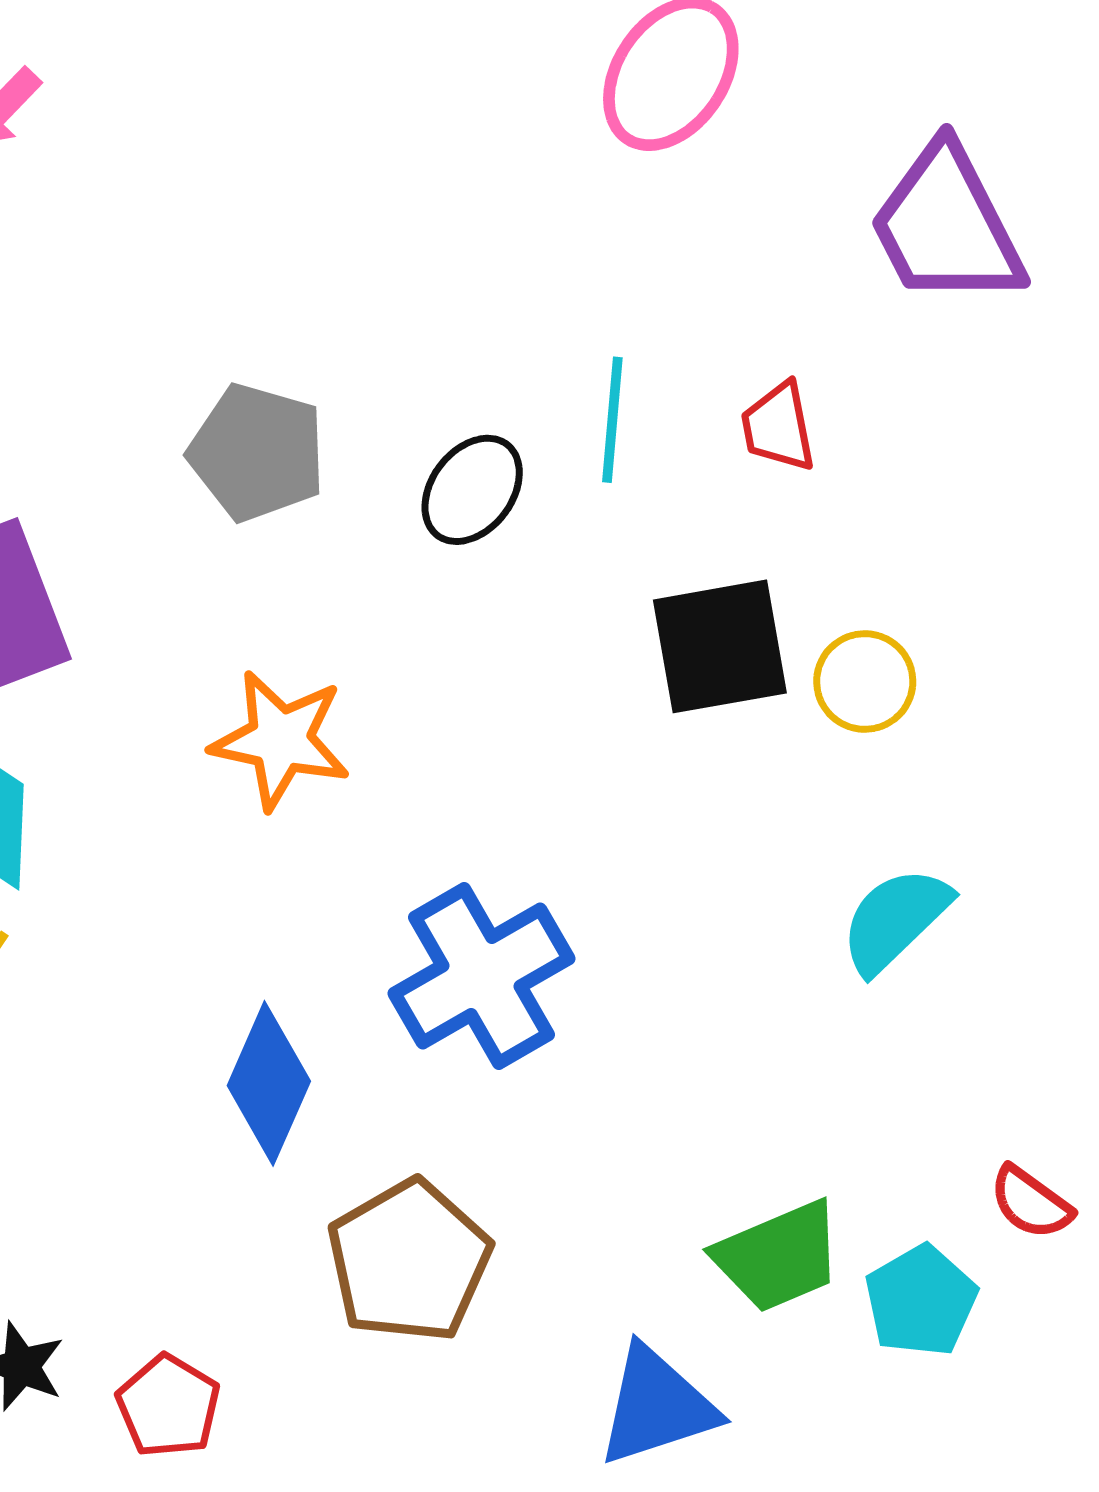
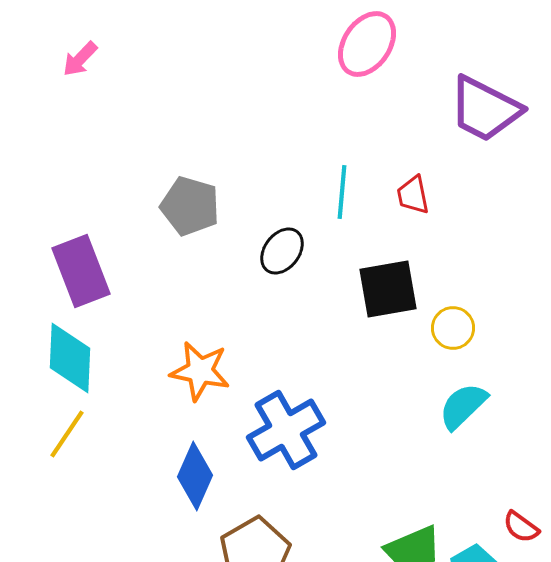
purple trapezoid: (947, 226) -> (485, 109), turned -36
black ellipse: (472, 490) -> (282, 251), moved
yellow circle: (865, 681) -> (453, 328), moved
orange star: (281, 740) -> (200, 371), moved

